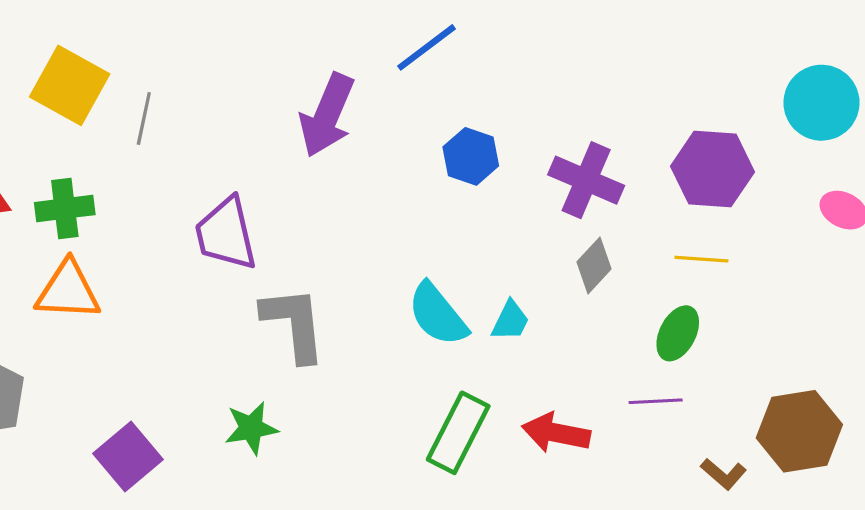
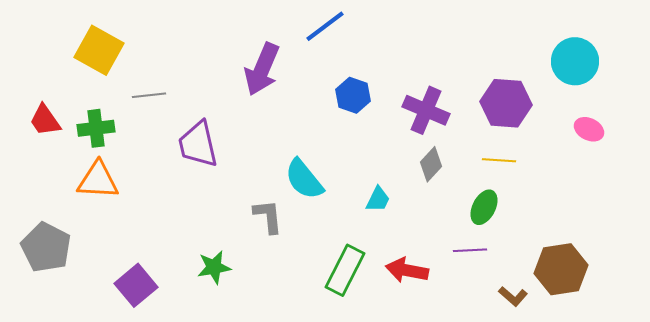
gray line: (144, 118) -> (149, 95), moved, turned 72
cyan semicircle: (438, 314) -> (304, 179), moved
gray L-shape: (294, 324) -> (268, 216), moved, size x0.7

